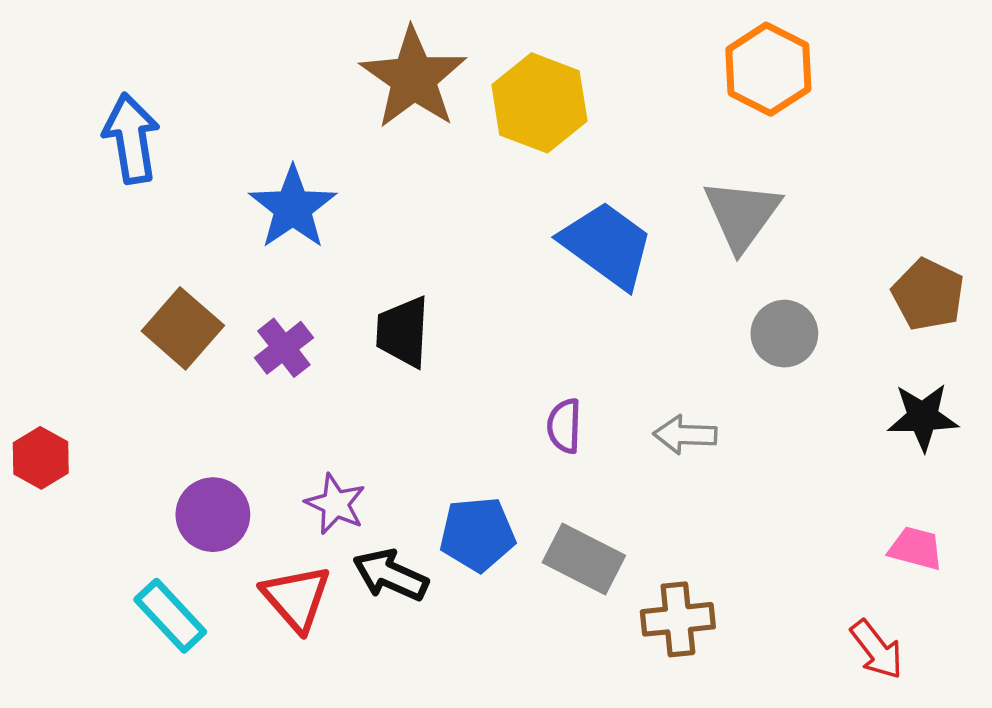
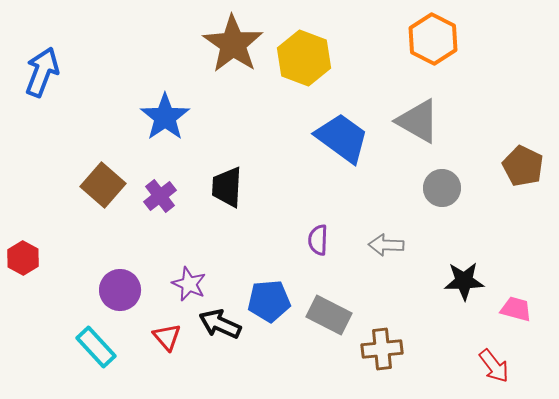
blue arrow: (131, 138) -> (42, 72), moved, turned 30
gray triangle: (742, 215) -> (418, 121), turned -36
black star: (923, 417) -> (464, 281), moved
red triangle: (296, 598) -> (167, 337), size x0.7

